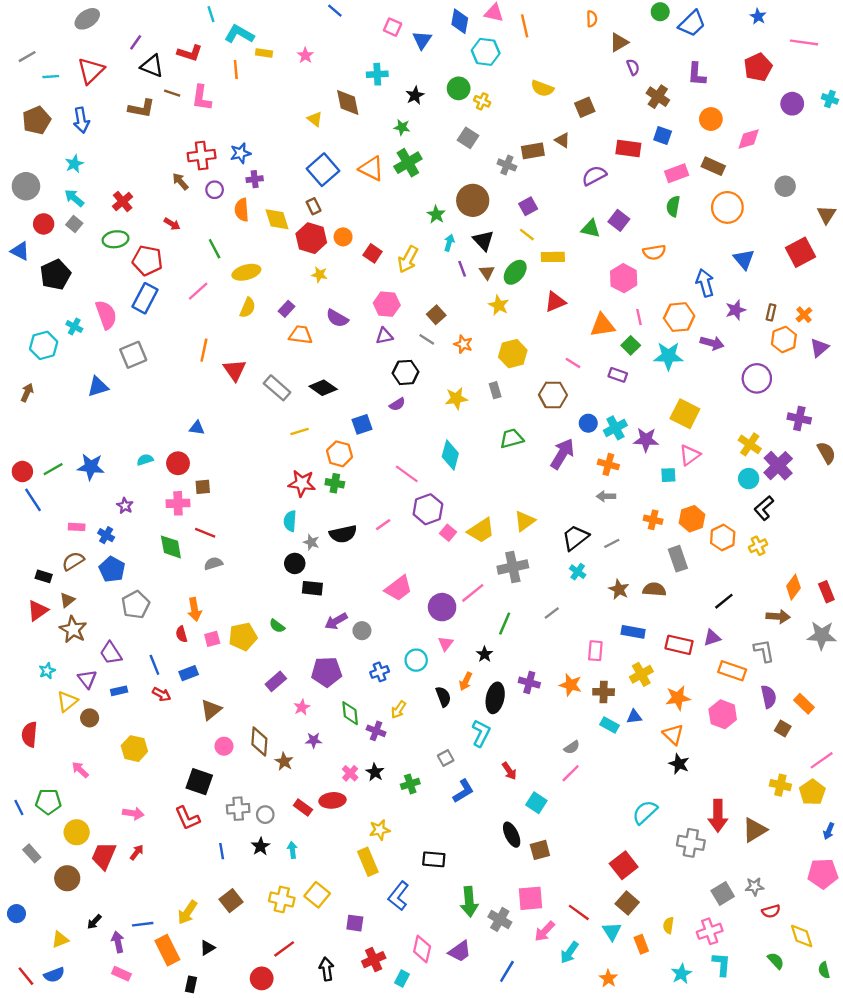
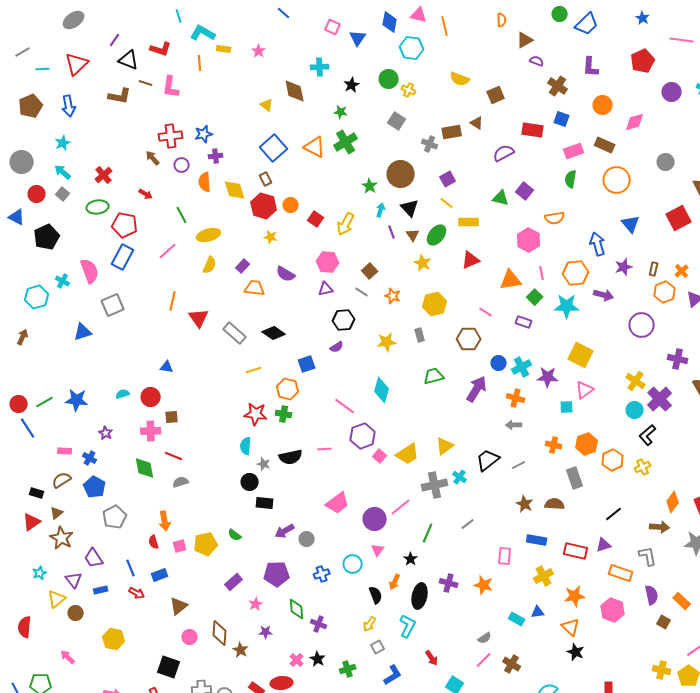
purple semicircle: (633, 67) -> (537, 61), turned -48
pink line: (383, 525) -> (325, 449), turned 32
cyan cross: (578, 572) -> (460, 477), moved
brown cross: (604, 692) -> (512, 664), moved, turned 30
yellow arrow: (398, 710) -> (370, 624), moved

